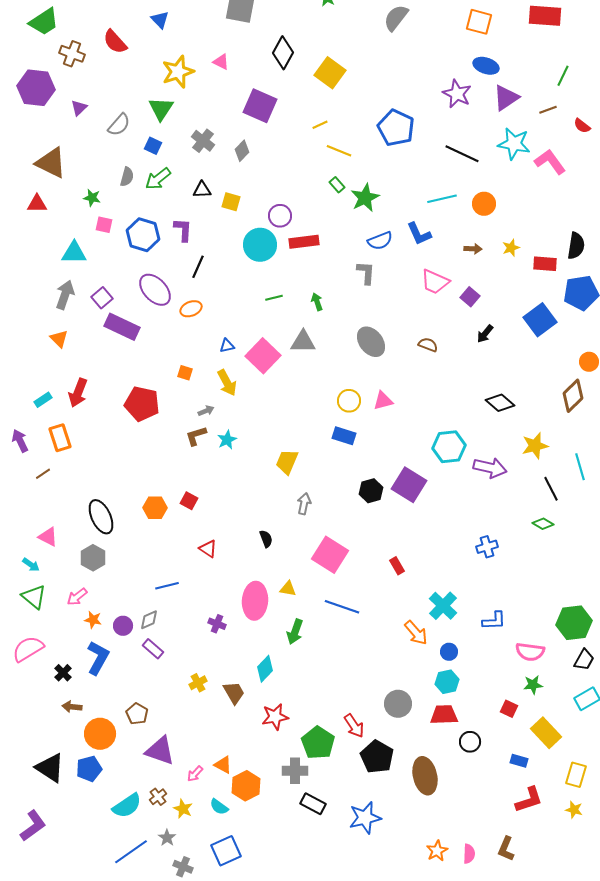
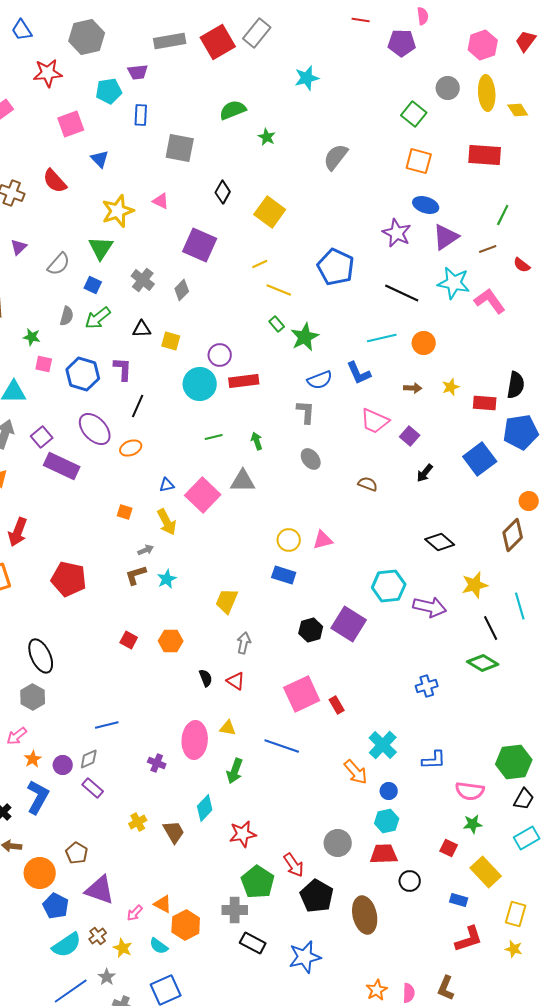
black diamond: (283, 53) -> (223, 192), size x0.7
gray ellipse: (371, 342) -> (311, 459), moved, size x0.7
red pentagon: (142, 404) -> (69, 579), moved
orange hexagon: (155, 508) -> (171, 641), moved
green diamond: (543, 524) -> (483, 663), size x1.4
red triangle: (208, 549) -> (236, 681), moved
pink square: (330, 555) -> (302, 694), moved, turned 33
orange star: (93, 620) -> (33, 759), turned 30
red star: (275, 717) -> (243, 834), moved
blue pentagon: (89, 769) -> (56, 906), moved, turned -30

